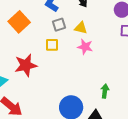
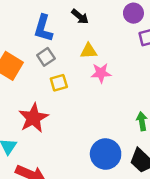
gray square: (59, 25) -> (46, 57), moved

